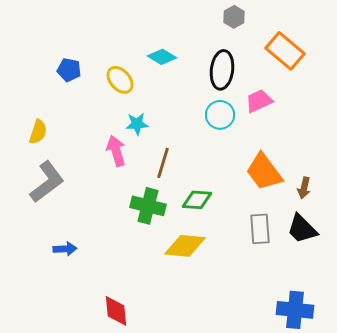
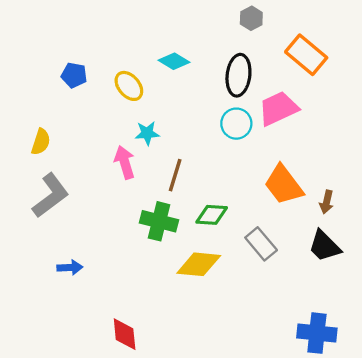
pink trapezoid: (259, 101) -> (278, 109), size x1.4
gray rectangle: (260, 229) -> (261, 244), moved, turned -36

